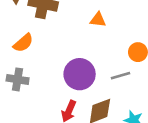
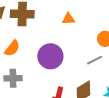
purple circle: (80, 74) -> (50, 56), moved

